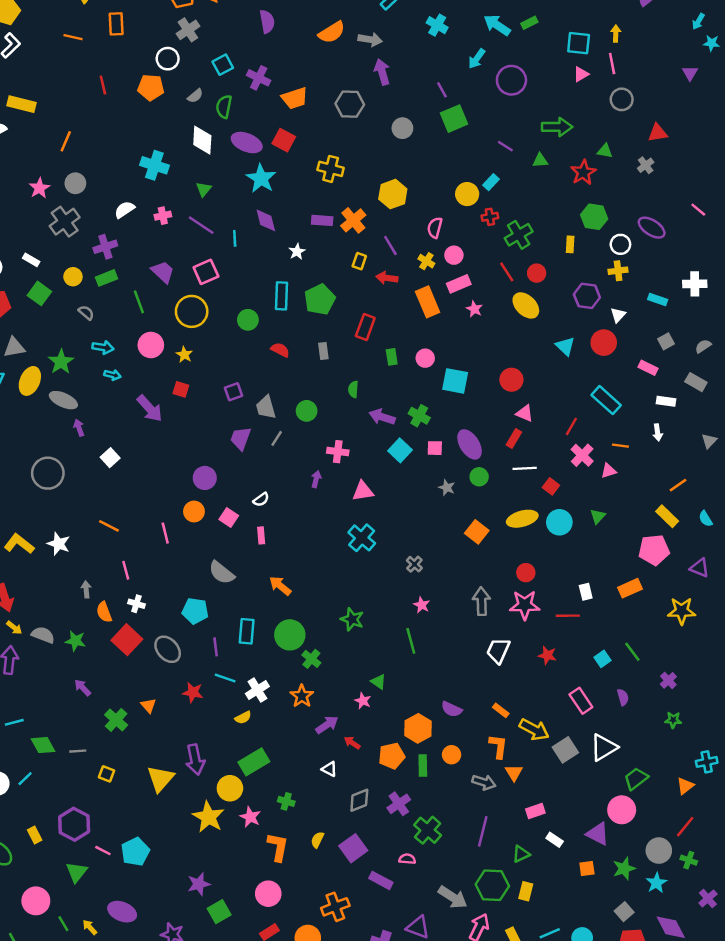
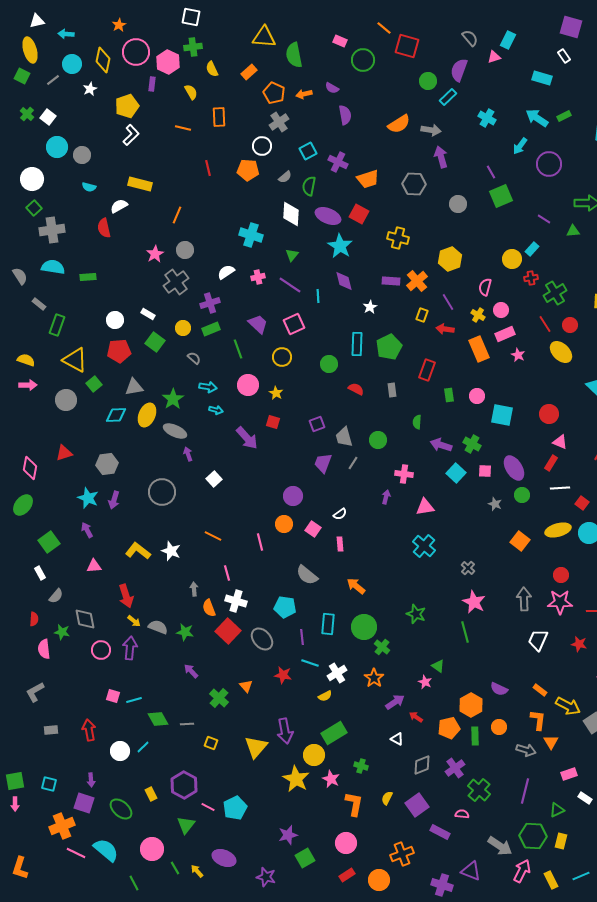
yellow circle: (192, 311) -> (282, 357), size x0.7
white cross: (136, 604) -> (236, 601), size x1.5
pink star: (422, 605) -> (474, 602), size x1.6

